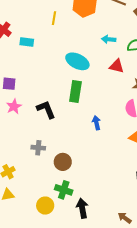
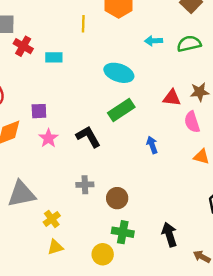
red triangle: (117, 66) -> (172, 98), moved
green rectangle: (75, 91) -> (121, 110), turned 55
black arrow: (82, 208) -> (169, 234), moved

